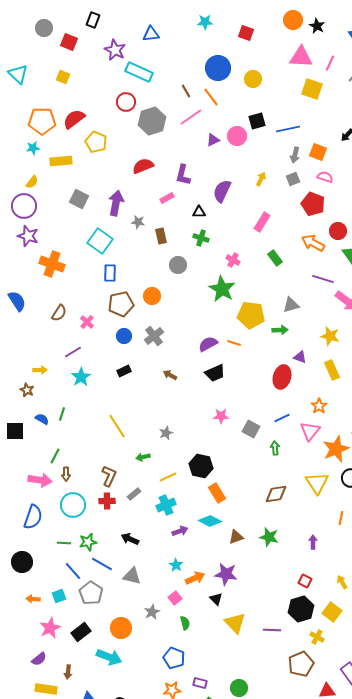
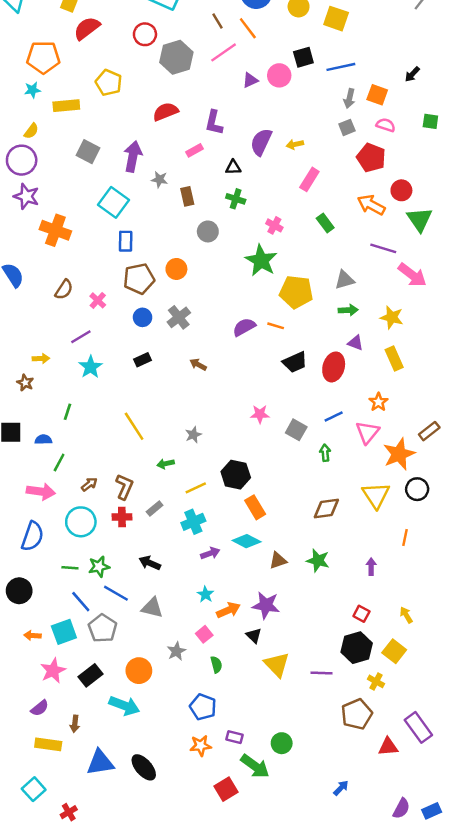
yellow square: (312, 89) -> (336, 19), moved
red semicircle: (74, 119) -> (87, 28), moved
yellow arrow: (261, 179) -> (295, 144), moved, turned -128
green arrow: (280, 330) -> (348, 310), moved
black trapezoid: (215, 373) -> (295, 362), moved
blue semicircle: (42, 419) -> (43, 440), moved, turned -32
brown arrow: (66, 474) -> (89, 484), moved, turned -128
cyan square: (59, 596) -> (64, 632), size x1.5

